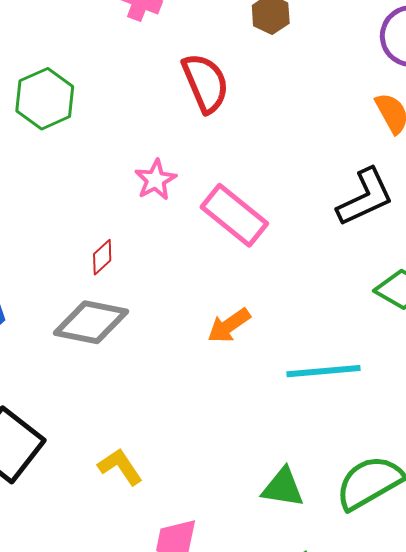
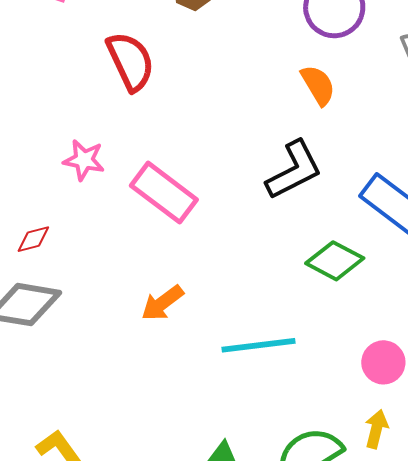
pink star: (155, 180) -> (84, 160), turned -30
red diamond: (102, 257) -> (33, 239), turned 30

